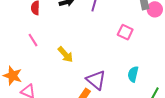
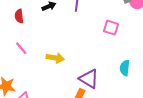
yellow arrow: (65, 54) -> (55, 58), turned -30

